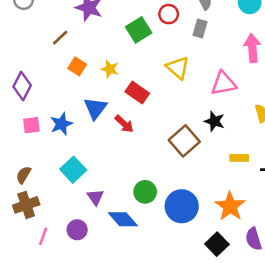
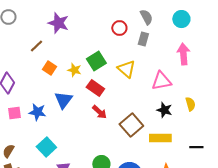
green square: (139, 30) -> (96, 61), moved
black star: (214, 121) -> (164, 110), moved
blue star: (61, 124) -> (37, 112), turned 30
red arrow: (124, 124) -> (99, 112), moved
yellow rectangle: (239, 158) -> (160, 138), moved, size x1.5

